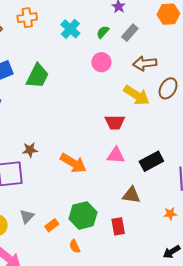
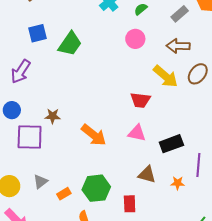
gray rectangle: (130, 33) -> (180, 14), moved
orange star: (170, 214) -> (178, 183), moved

